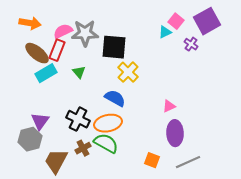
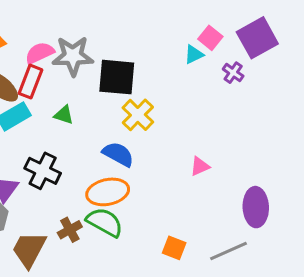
green triangle: (79, 72) -> (64, 115), turned -32
black cross: (78, 119) -> (43, 171), moved
purple ellipse: (175, 133) -> (256, 207), moved

